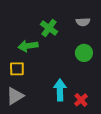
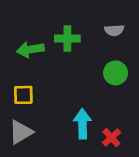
green cross: (49, 28) -> (67, 39), turned -36
green arrow: (28, 46) -> (30, 50), moved

